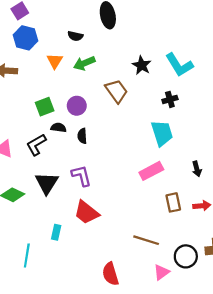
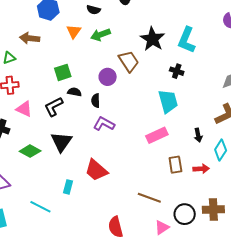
black star: (142, 65) -> (152, 39), size x1.4
cyan L-shape: (179, 65) -> (187, 40), turned 52
black cross: (170, 99) -> (177, 71), turned 32
purple circle: (77, 106) -> (108, 77), moved
purple L-shape: (81, 176) -> (104, 124), moved, turned -50
cyan line: (27, 255) -> (40, 207), turned -75

